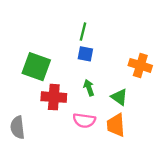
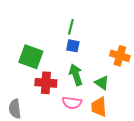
green arrow: (89, 88) -> (76, 75), size x1.5

